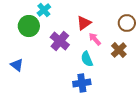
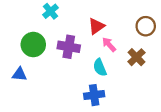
green circle: (29, 26) -> (33, 45), moved
purple cross: (60, 41) -> (69, 47), turned -30
blue triangle: (17, 65) -> (20, 74), turned -32

